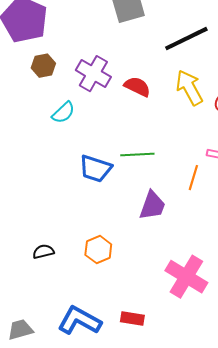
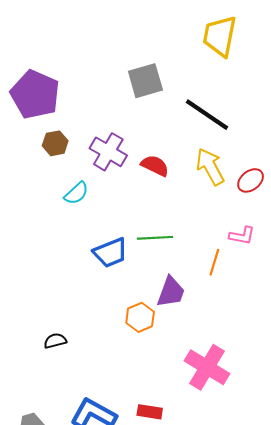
black line: (186, 39) -> (207, 115), turned 60
blue trapezoid: (95, 169) -> (110, 253), turned -40
orange hexagon: (98, 250) -> (140, 317), moved

